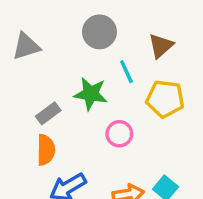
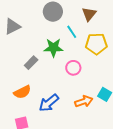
orange semicircle: (46, 150) -> (22, 92), moved, turned 72

